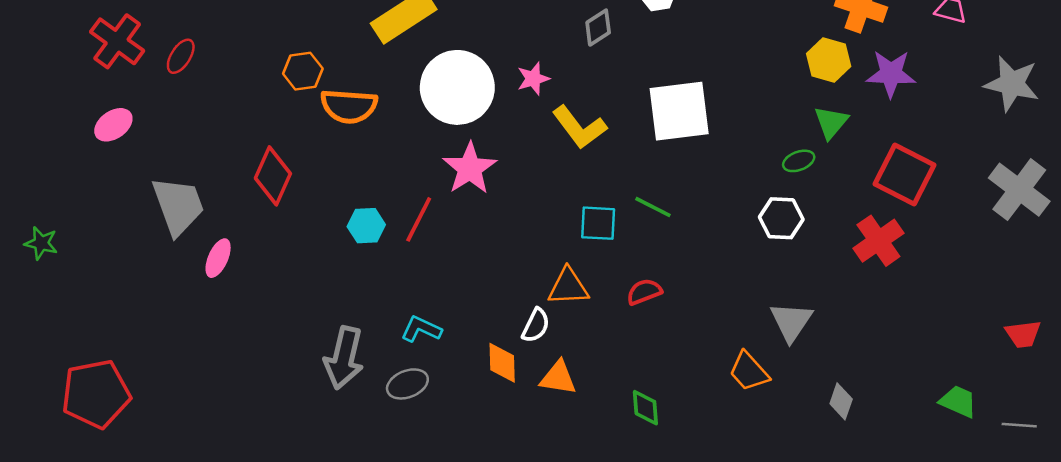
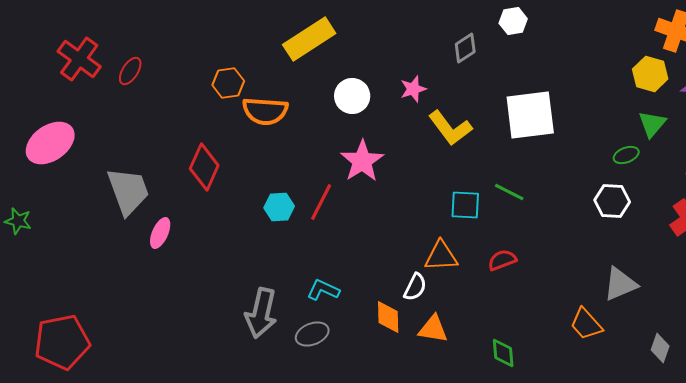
white circle: (457, 87) -> (352, 96), size x0.6
pink ellipse: (113, 125) -> (50, 143), moved, size x1.6
gray triangle: (791, 322) -> (620, 284), turned 33

